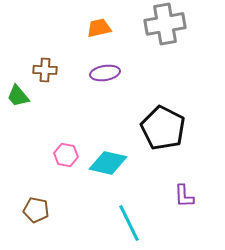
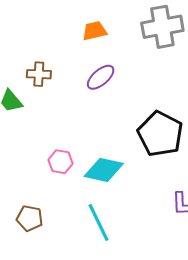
purple ellipse: (105, 73) -> (101, 77), turned -32
cyan line: (129, 223) -> (99, 222), moved

